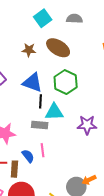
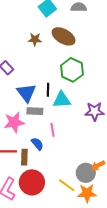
blue triangle: (32, 82) -> (26, 93), moved, turned 35
gray rectangle: (40, 125) -> (35, 111), moved
pink line: (42, 150) -> (52, 130), moved

